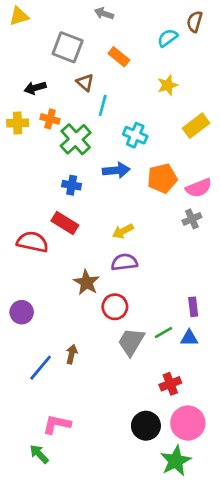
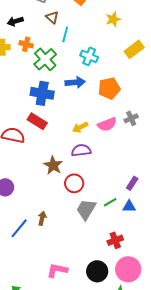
blue cross: (72, 185) -> (42, 93), size x1.6
pink semicircle: (199, 188) -> (107, 124), moved
purple rectangle: (193, 307) -> (132, 183), turned 40
pink L-shape: (57, 424) -> (57, 270), moved

